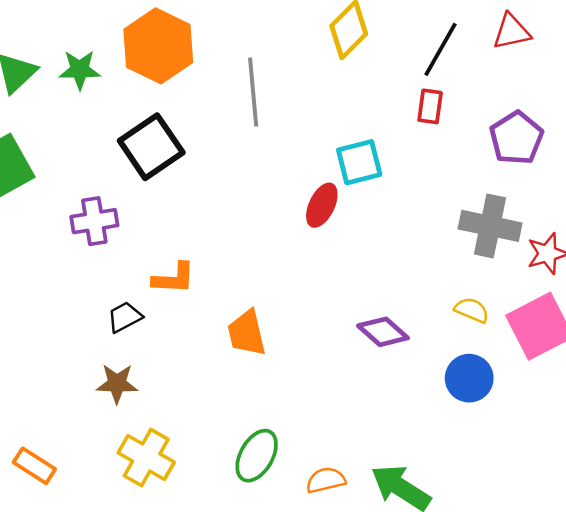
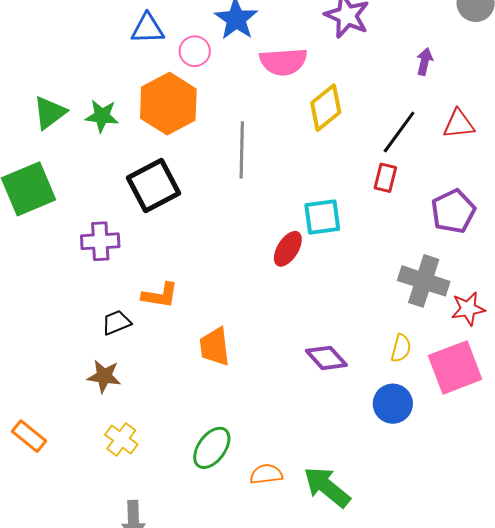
yellow semicircle: (472, 310) -> (401, 348), turned 76
yellow cross: (146, 458) -> (121, 439), size x0.7

